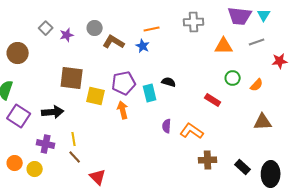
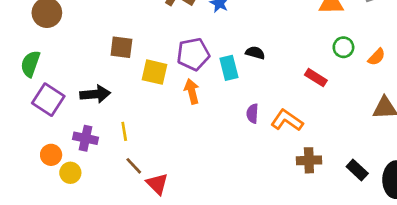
brown square: (72, 78) -> (121, 47), size x0.7
brown line: (75, 157) -> (134, 166), moved
orange circle: (15, 163) -> (51, 155), moved

